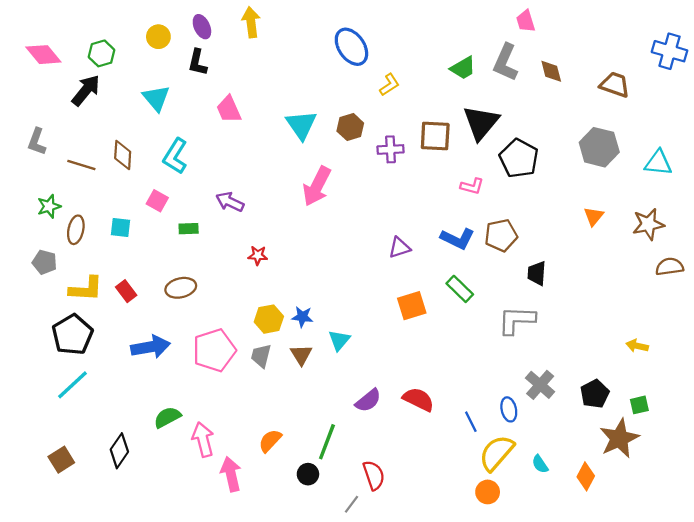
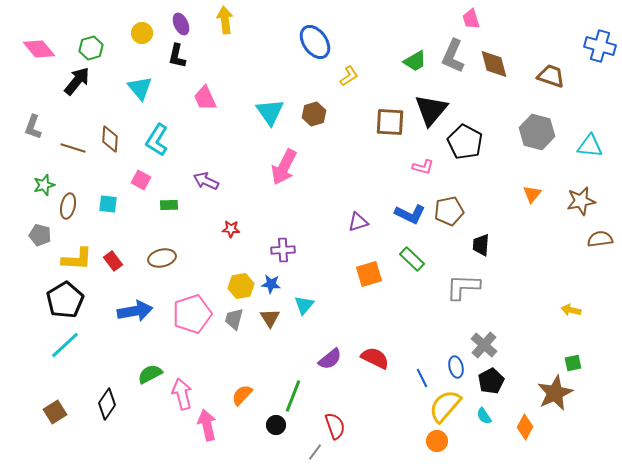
brown diamond: (551, 71) -> (494, 64), size x1.4
purple cross: (391, 149) -> (283, 250), moved
black pentagon: (595, 394) -> (491, 381), moved

